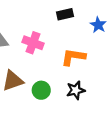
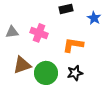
green circle: (41, 90) -> (46, 73), size x1.5

